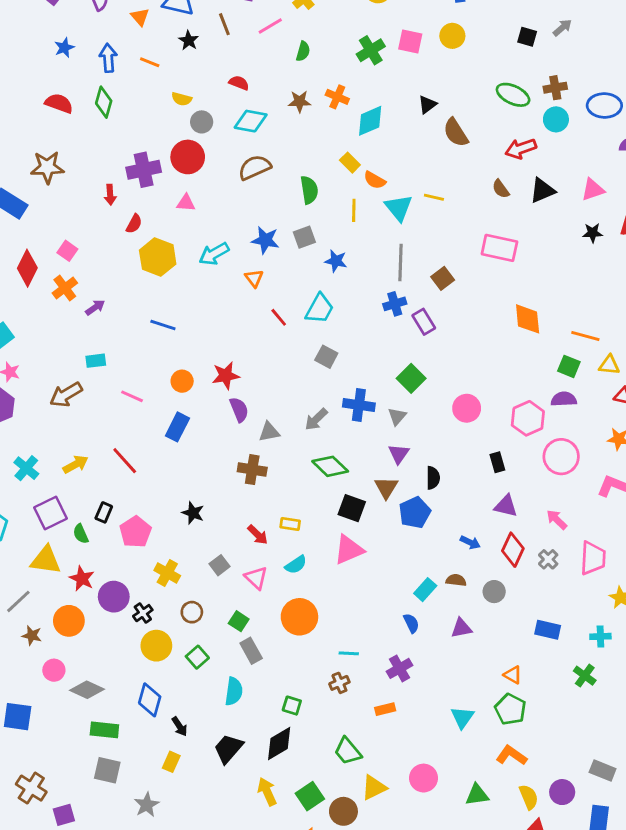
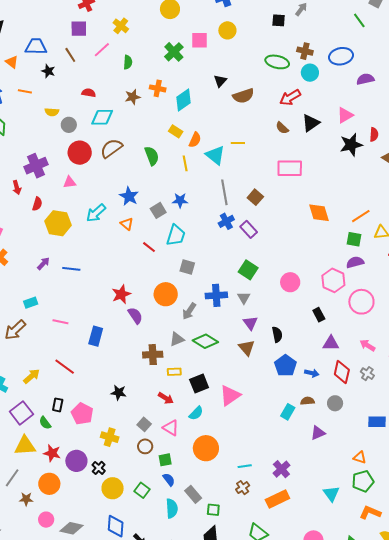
brown cross: (555, 88) -> (305, 51), turned 35
brown semicircle: (456, 133) -> (243, 96), turned -65
red circle: (188, 157) -> (80, 153), moved
orange semicircle: (375, 180) -> (195, 140), turned -84
black star: (593, 233) -> (351, 145), size x1.6
gray square: (304, 237) -> (158, 210), moved
blue star: (265, 240) -> (129, 196), turned 30
purple arrow: (95, 307) -> (43, 264), moved
orange line: (585, 336) -> (361, 216), turned -36
orange circle: (182, 381) -> (166, 294), moved, size x1.5
gray triangle: (269, 432) -> (177, 339), moved
black square: (352, 508) -> (199, 384), moved, turned -30
blue pentagon: (415, 513) -> (285, 366), moved
yellow rectangle: (290, 524) -> (174, 372), moved
brown circle: (192, 612) -> (145, 446), moved
green square: (239, 621) -> (165, 460), turned -32
blue semicircle: (411, 623) -> (169, 480), moved
gray rectangle: (251, 651) -> (193, 494), moved
orange rectangle: (385, 709) -> (277, 499), size x1.6
green pentagon: (510, 709) -> (363, 481), turned -30

